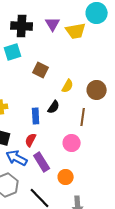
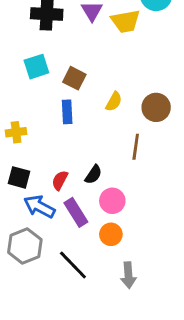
cyan square: (13, 52) -> (36, 67), moved
black semicircle: (54, 107) -> (93, 175), moved
blue rectangle: (36, 116) -> (67, 112), moved
pink circle: (72, 143) -> (112, 201), moved

